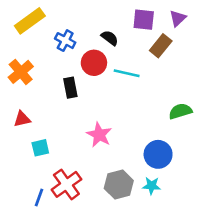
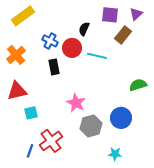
black semicircle: (110, 38) -> (84, 29), turned -104
blue cross: (65, 41) -> (50, 41), moved
red triangle: (22, 119) -> (17, 91), size x1.5
gray hexagon: (119, 184) -> (91, 126), moved
cyan star: (152, 186) -> (115, 154), moved

